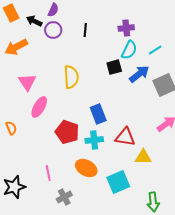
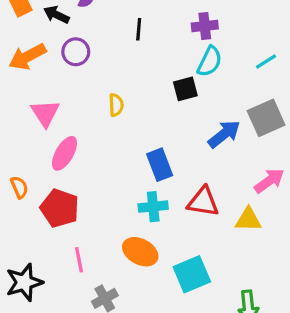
purple circle: (53, 30) -> (76, 52), moved
cyan line: (155, 50) -> (266, 61), moved
blue arrow: (139, 74) -> (224, 134), moved
yellow semicircle: (71, 77) -> (116, 105), size x0.6
red pentagon: (67, 132) -> (60, 208), moved
yellow triangle: (143, 157) -> (248, 219), moved

